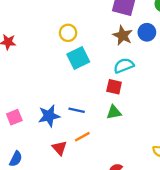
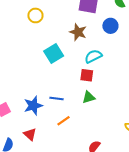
yellow circle: (68, 33) -> (35, 15), moved
brown star: (123, 35) -> (78, 32), moved
red triangle: (59, 148) -> (30, 134), moved

